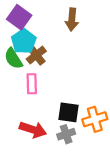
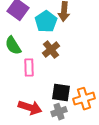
cyan pentagon: (24, 41) -> (46, 22), moved
brown cross: (36, 55) -> (51, 50), moved

